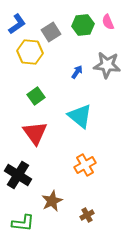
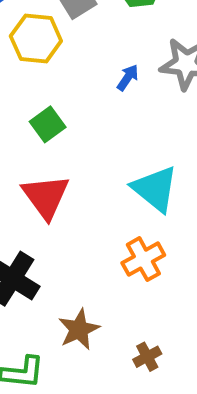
cyan triangle: (80, 116) -> (155, 189), moved

